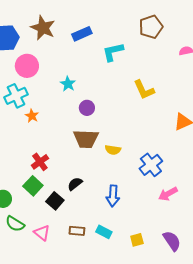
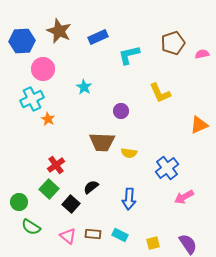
brown pentagon: (151, 27) -> (173, 43), moved
purple circle: (87, 108) -> (121, 111), moved
pink triangle: (42, 233) -> (68, 236), moved

